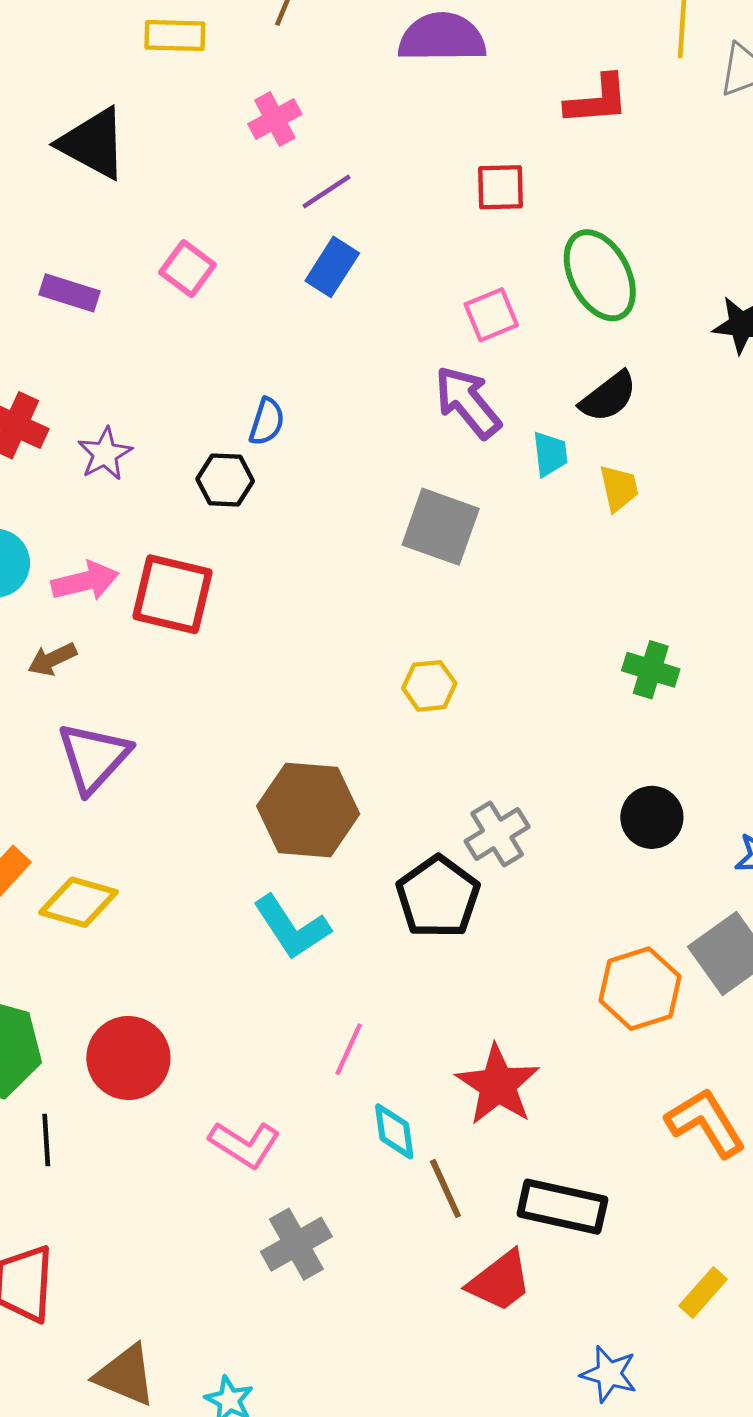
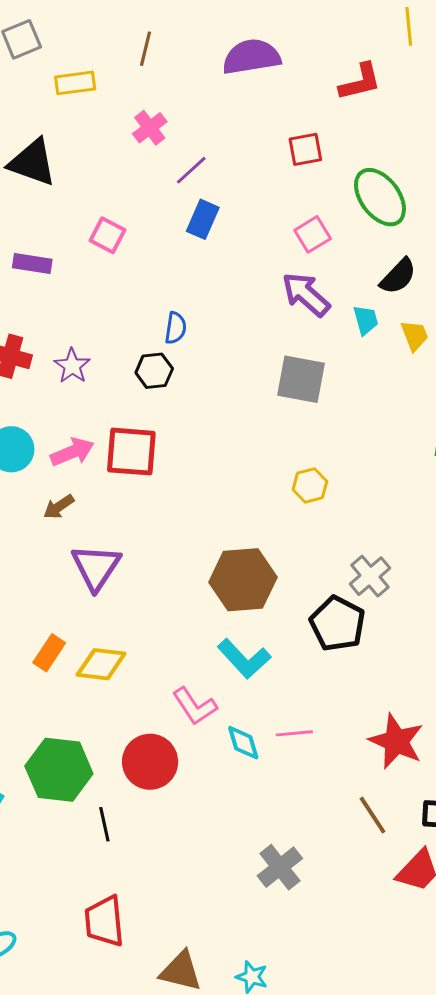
pink line: (349, 1049) -> (294, 733), turned 69
cyan diamond: (394, 1131) -> (243, 743), moved
pink L-shape: (245, 1144) -> (195, 706), moved, turned 33

